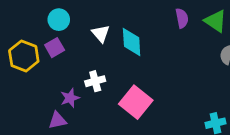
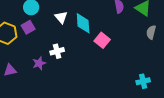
pink square: (136, 102) -> (102, 40), moved, size x0.7
purple triangle: (57, 120) -> (10, 70), moved

